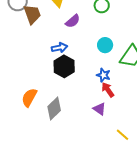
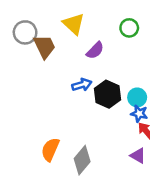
cyan circle: (105, 45) -> (137, 97), moved
black hexagon: (64, 66) -> (108, 94), moved

